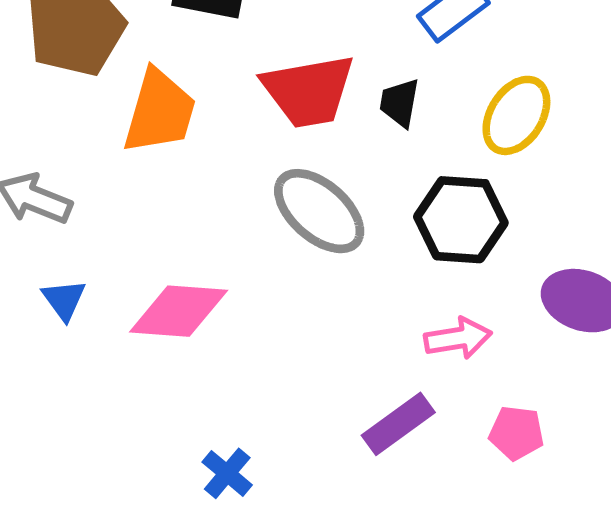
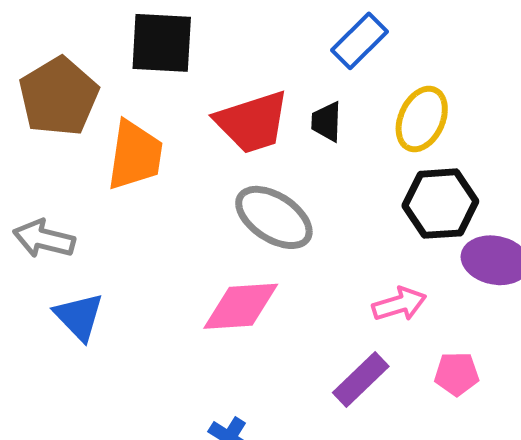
black hexagon: (461, 220) -> (440, 204), moved
blue triangle: (64, 300) -> (79, 317), size x1.4
pink diamond: (179, 311) -> (241, 306), moved

